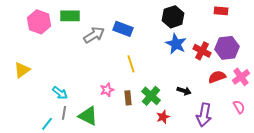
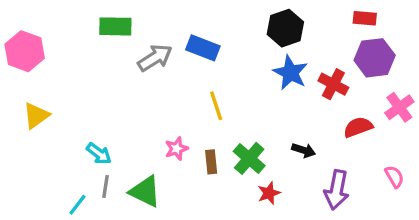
pink hexagon: (39, 22) -> (25, 51), moved
purple hexagon: (227, 48) -> (375, 58), moved
pink cross: (241, 77) -> (399, 107), moved

